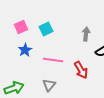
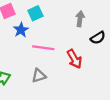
blue star: (25, 50) -> (21, 30), moved
gray triangle: (49, 85) -> (39, 76), turned 32

